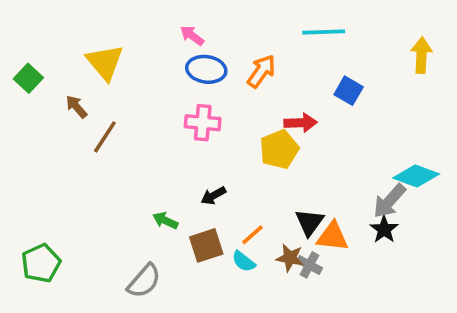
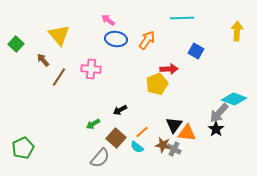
pink cross: (203, 123) -> (91, 69), moved
green arrow: (165, 221) -> (93, 124), turned -56
brown square: (206, 245) -> (116, 138), turned -30
gray semicircle: (144, 281) -> (100, 158), moved

